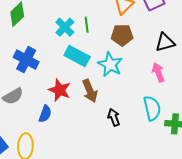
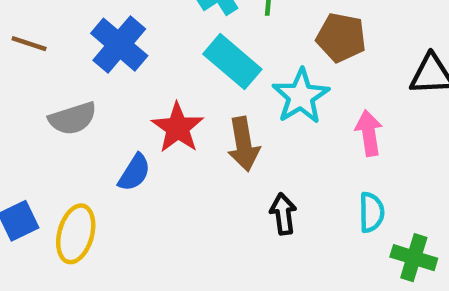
pink arrow: (158, 72) -> (369, 133), moved
cyan semicircle: (152, 108) -> (371, 212), size x0.7

